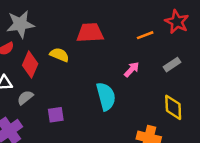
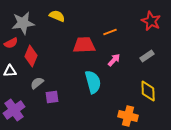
red trapezoid: (90, 33) -> (84, 45), moved
orange line: (145, 35) -> (110, 32), moved
yellow semicircle: (59, 55) -> (57, 16), moved
gray semicircle: (25, 98) -> (37, 83), moved

